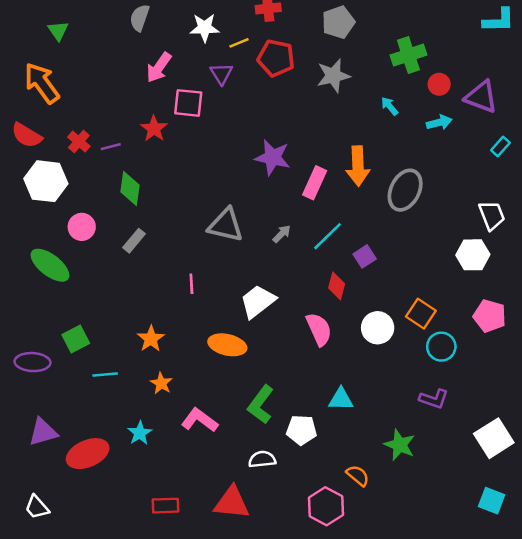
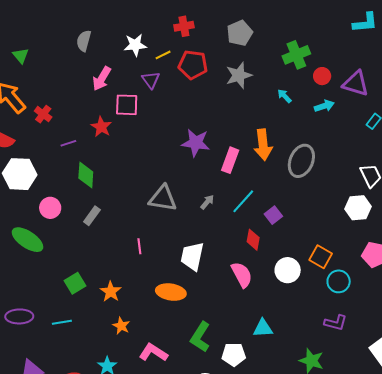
red cross: (79, 142) -> (43, 114), moved
white trapezoid: (258, 301) -> (192, 256), turned -36
green square: (76, 339) -> (75, 283), moved
cyan line: (105, 375) -> (62, 322), moved

